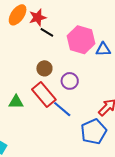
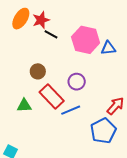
brown circle: (44, 68) -> (38, 71), moved
blue line: (62, 109) -> (71, 110), turned -60

